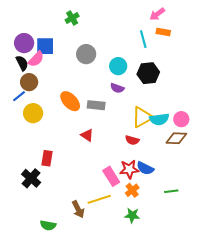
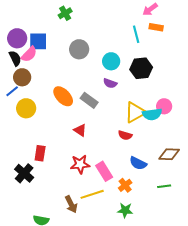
gray rectangle: (96, 105) -> (89, 100), turned 30
pink circle: (181, 119) -> (164, 106), moved
brown diamond: (176, 138) -> (169, 154), moved
red star: (129, 169) -> (80, 164), moved

